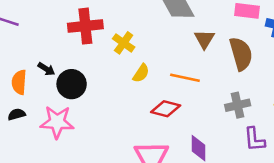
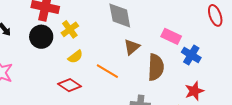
black circle: (72, 84) -> (41, 37), moved
red diamond: (166, 109) -> (70, 85), moved

